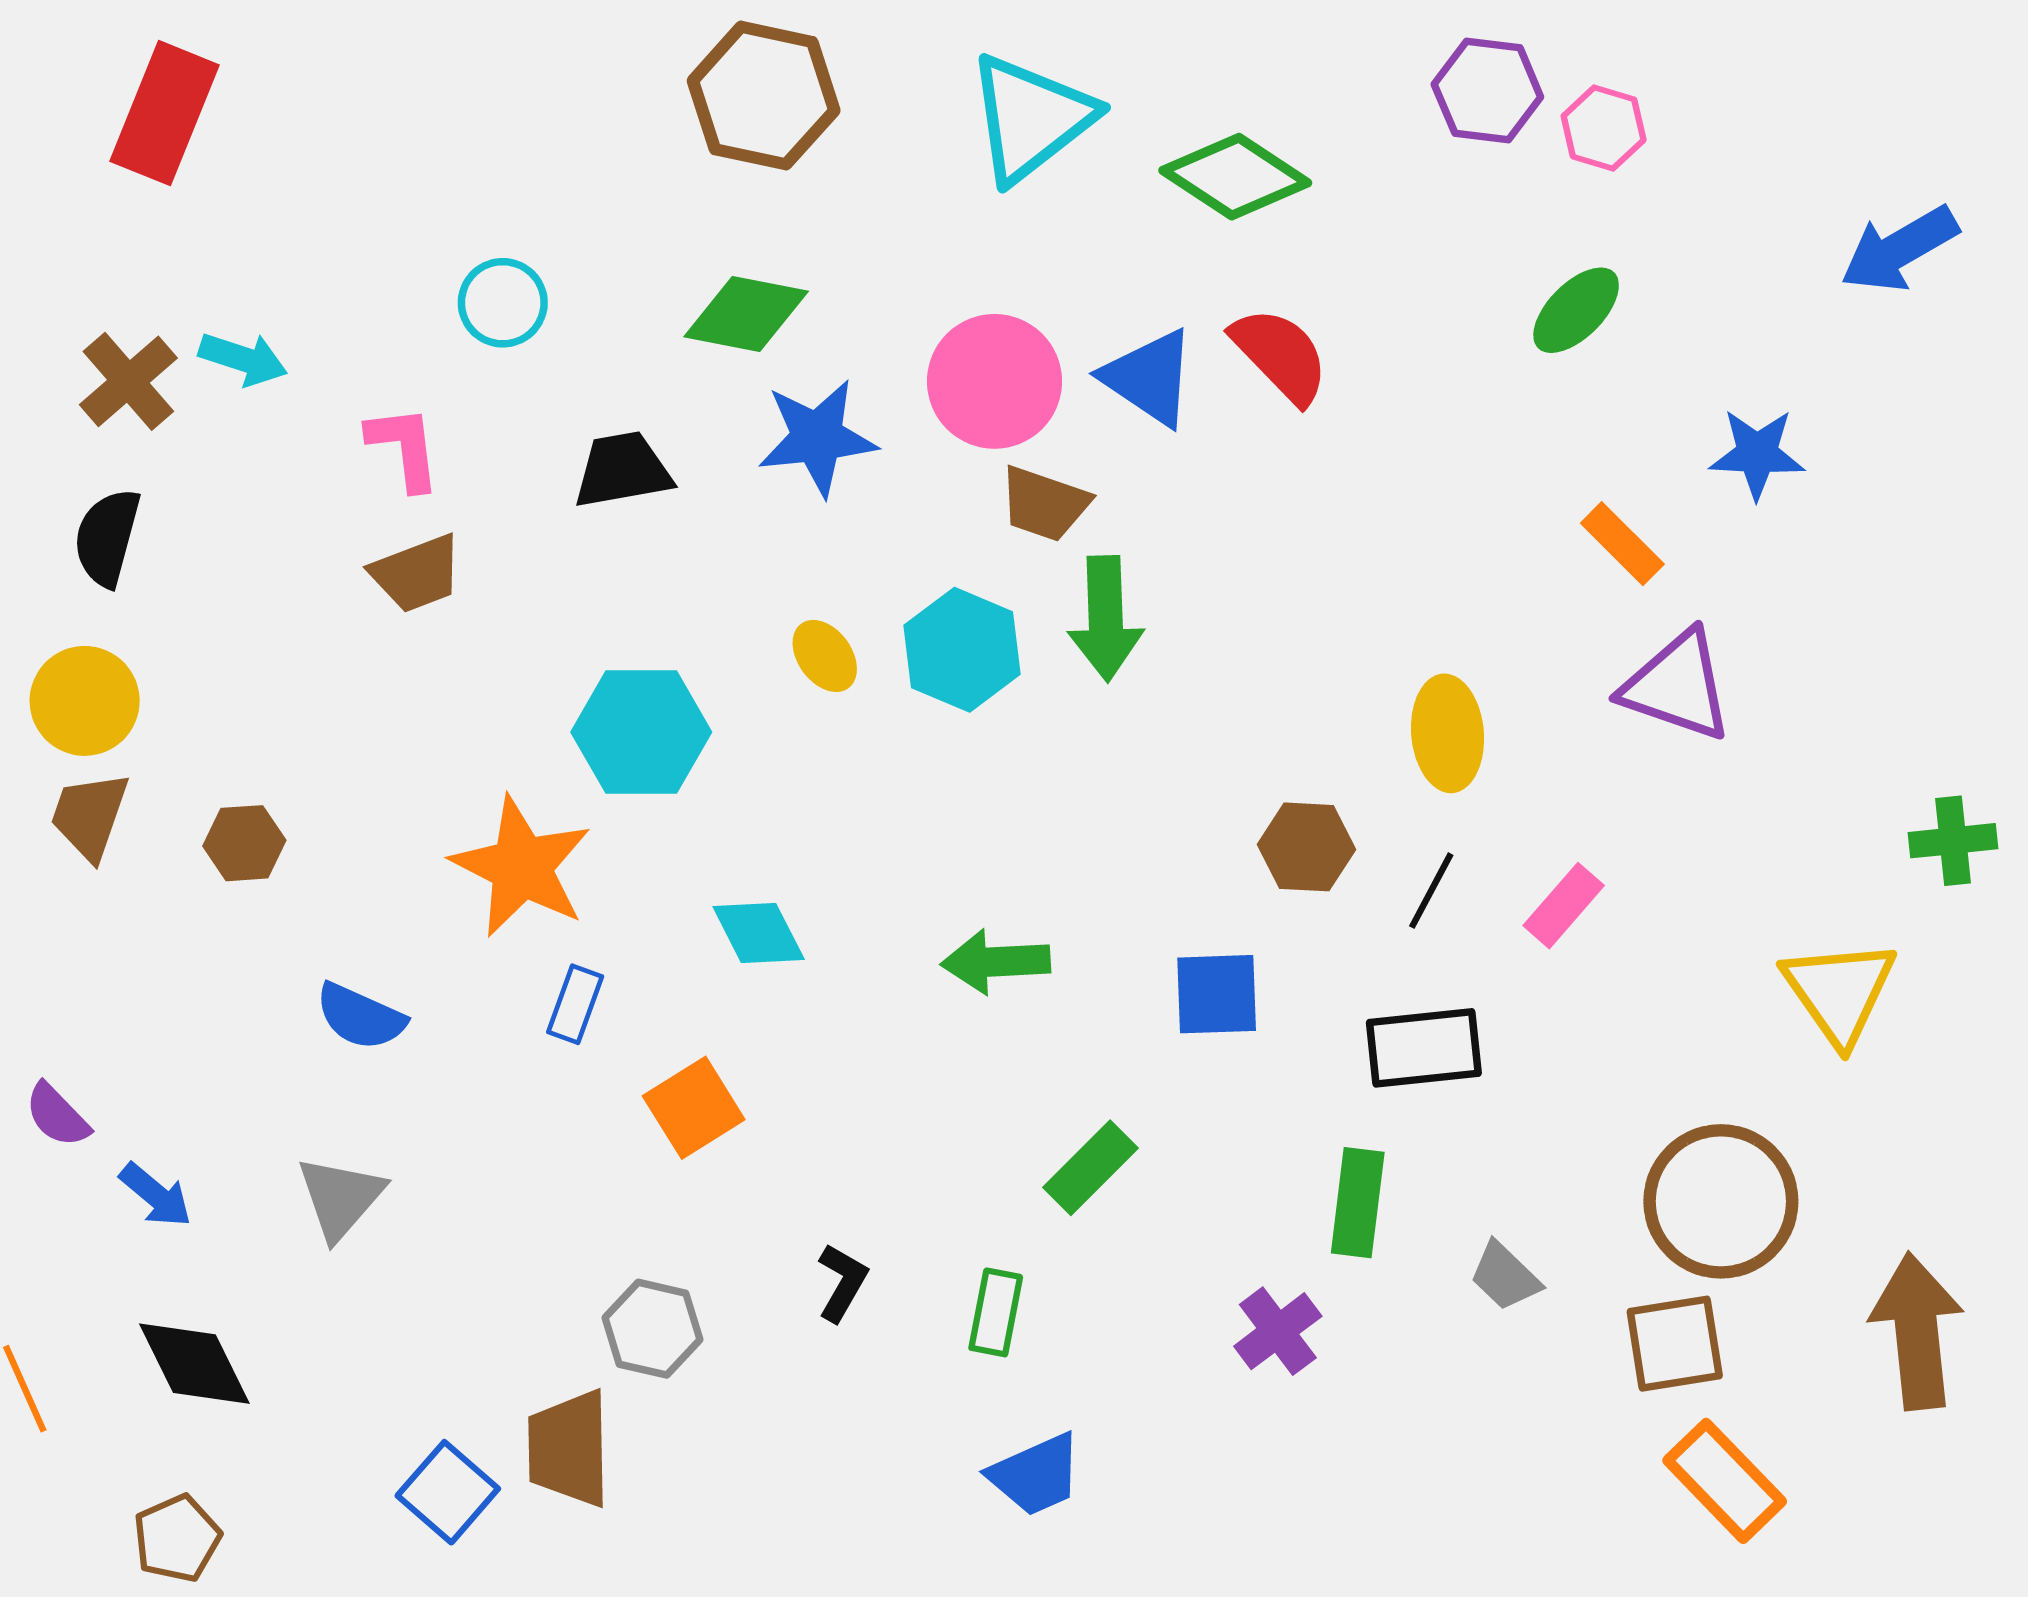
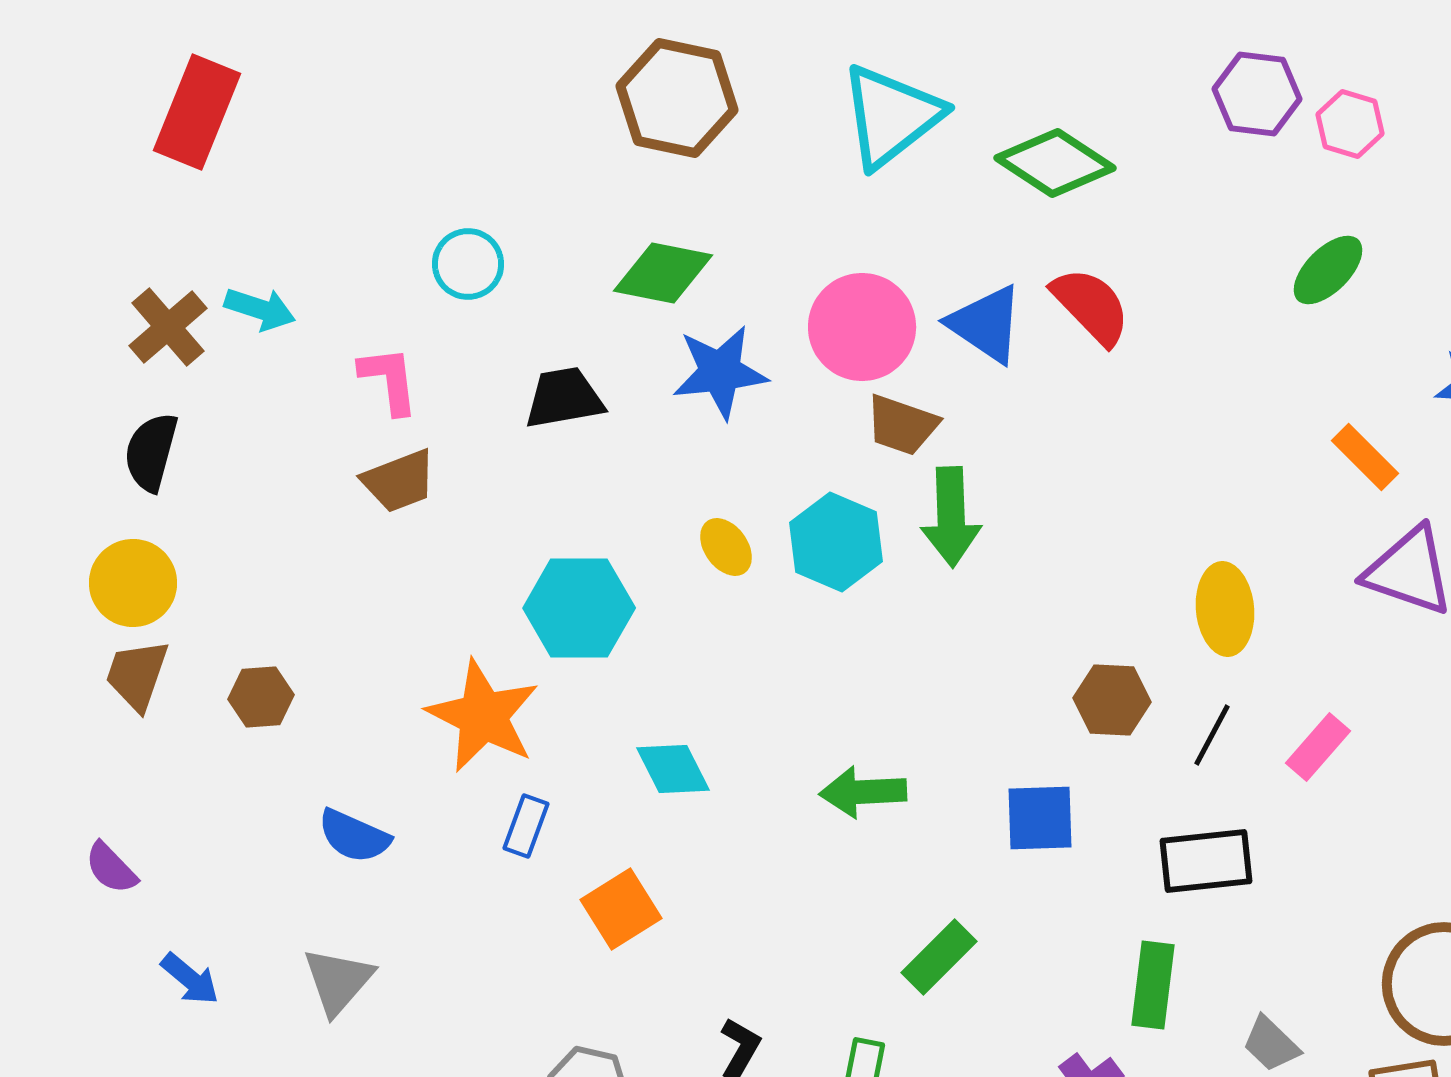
purple semicircle: (57, 1115) -> (111, 868), moved

